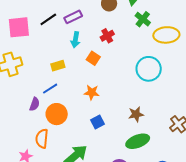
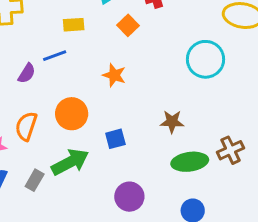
orange circle: (57, 114) -> (72, 114), moved
blue square: (98, 122) -> (115, 139), moved
green ellipse: (138, 141) -> (190, 162), moved

